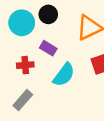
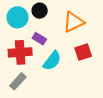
red cross: (25, 65) -> (20, 52), size x1.6

